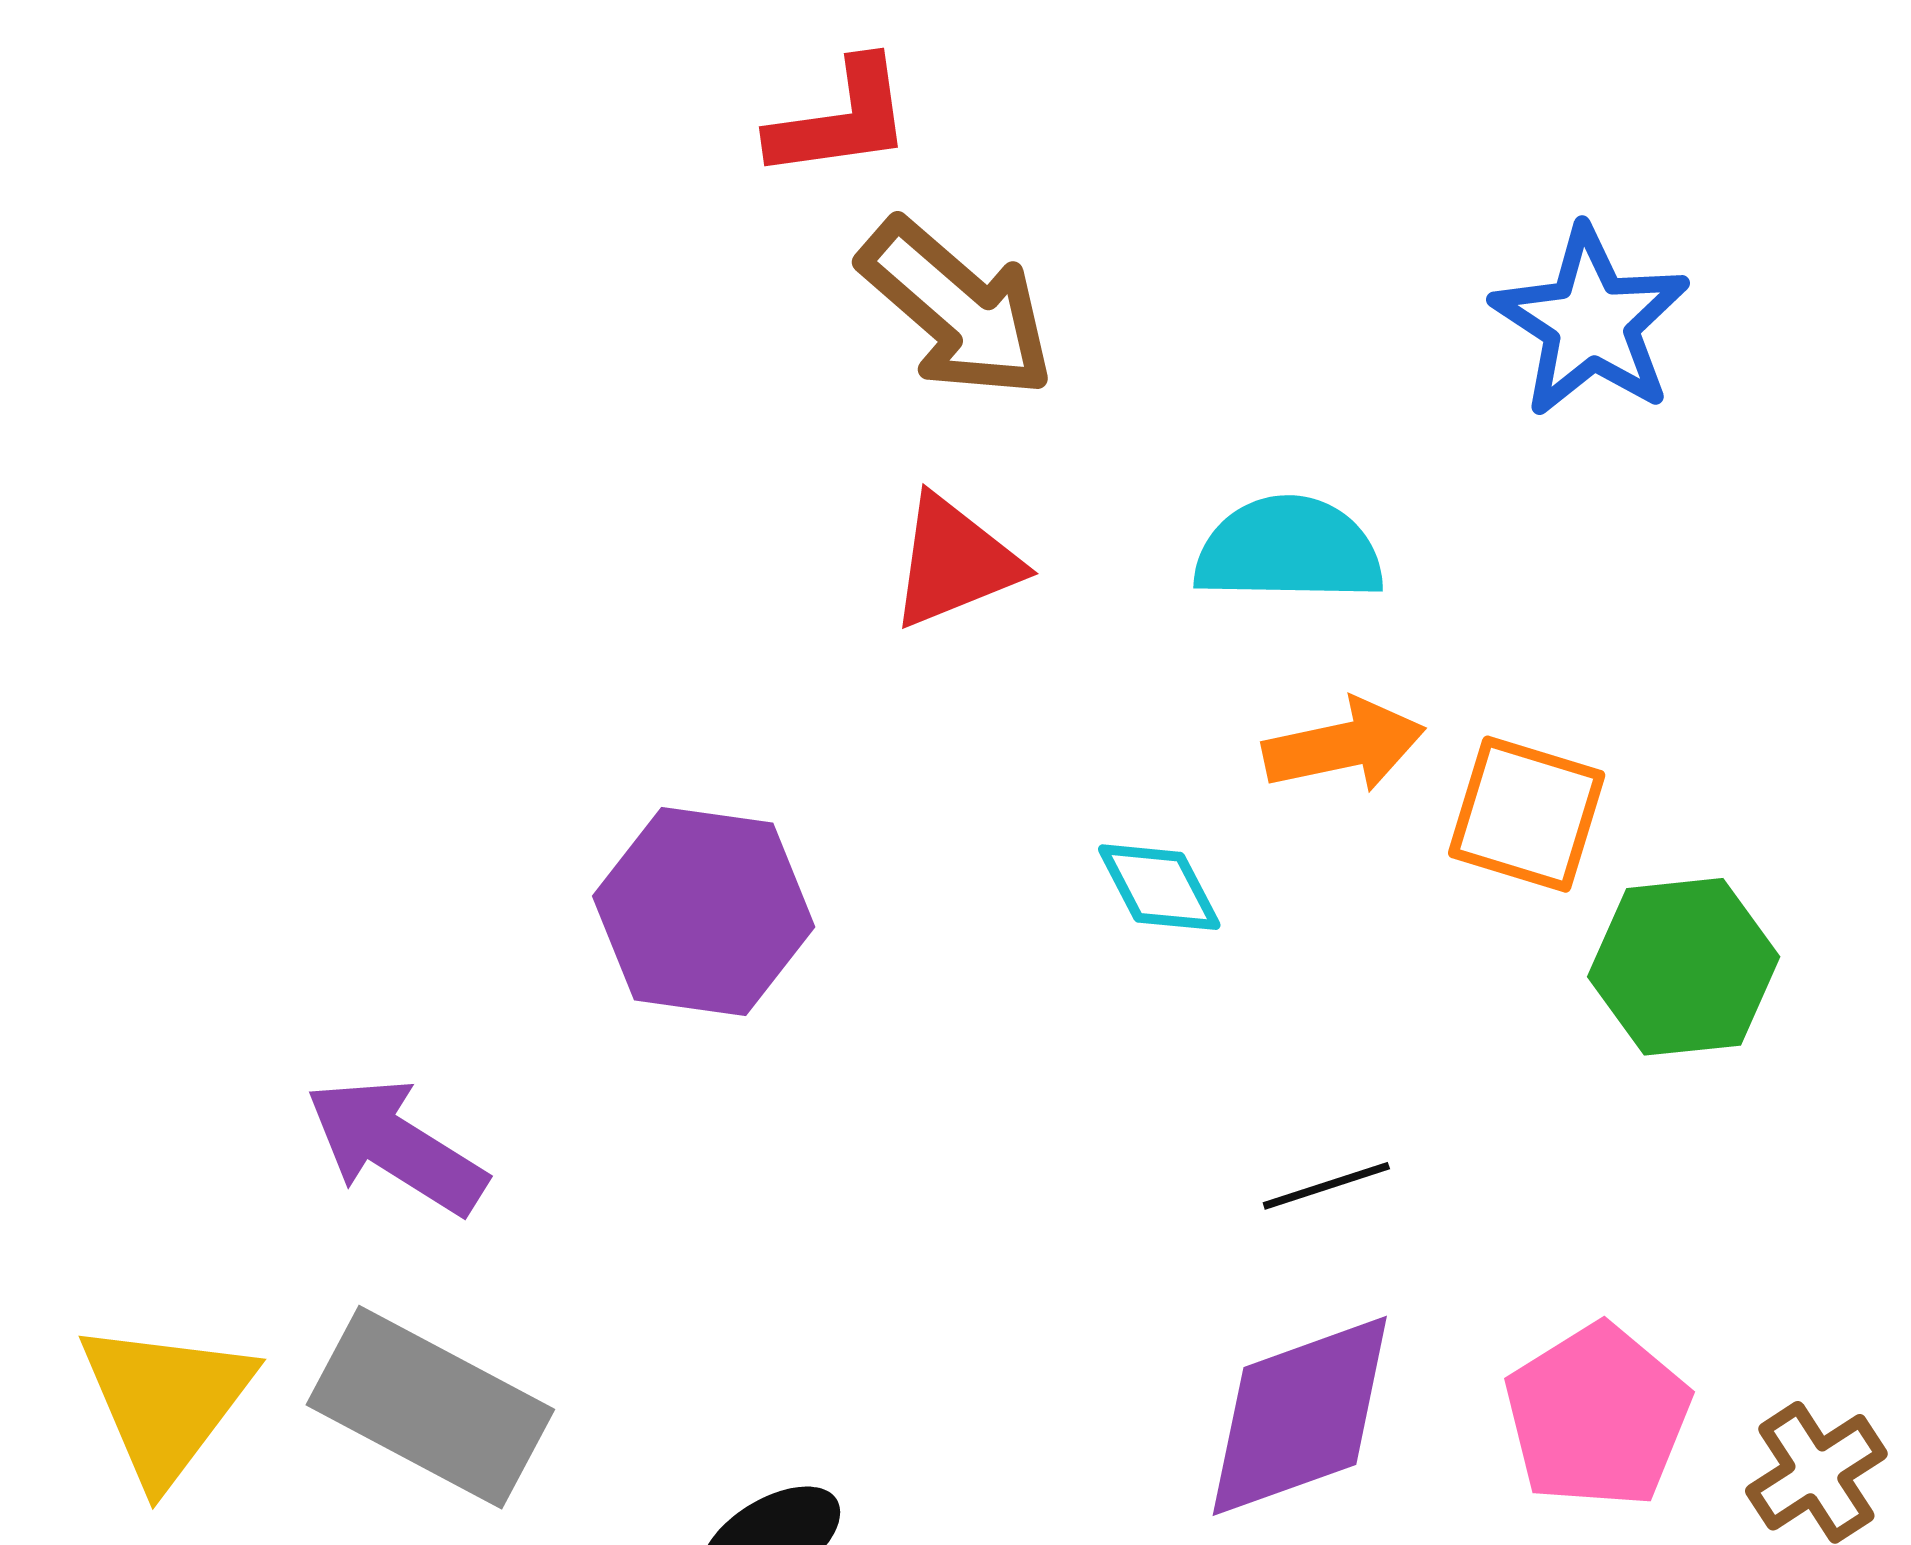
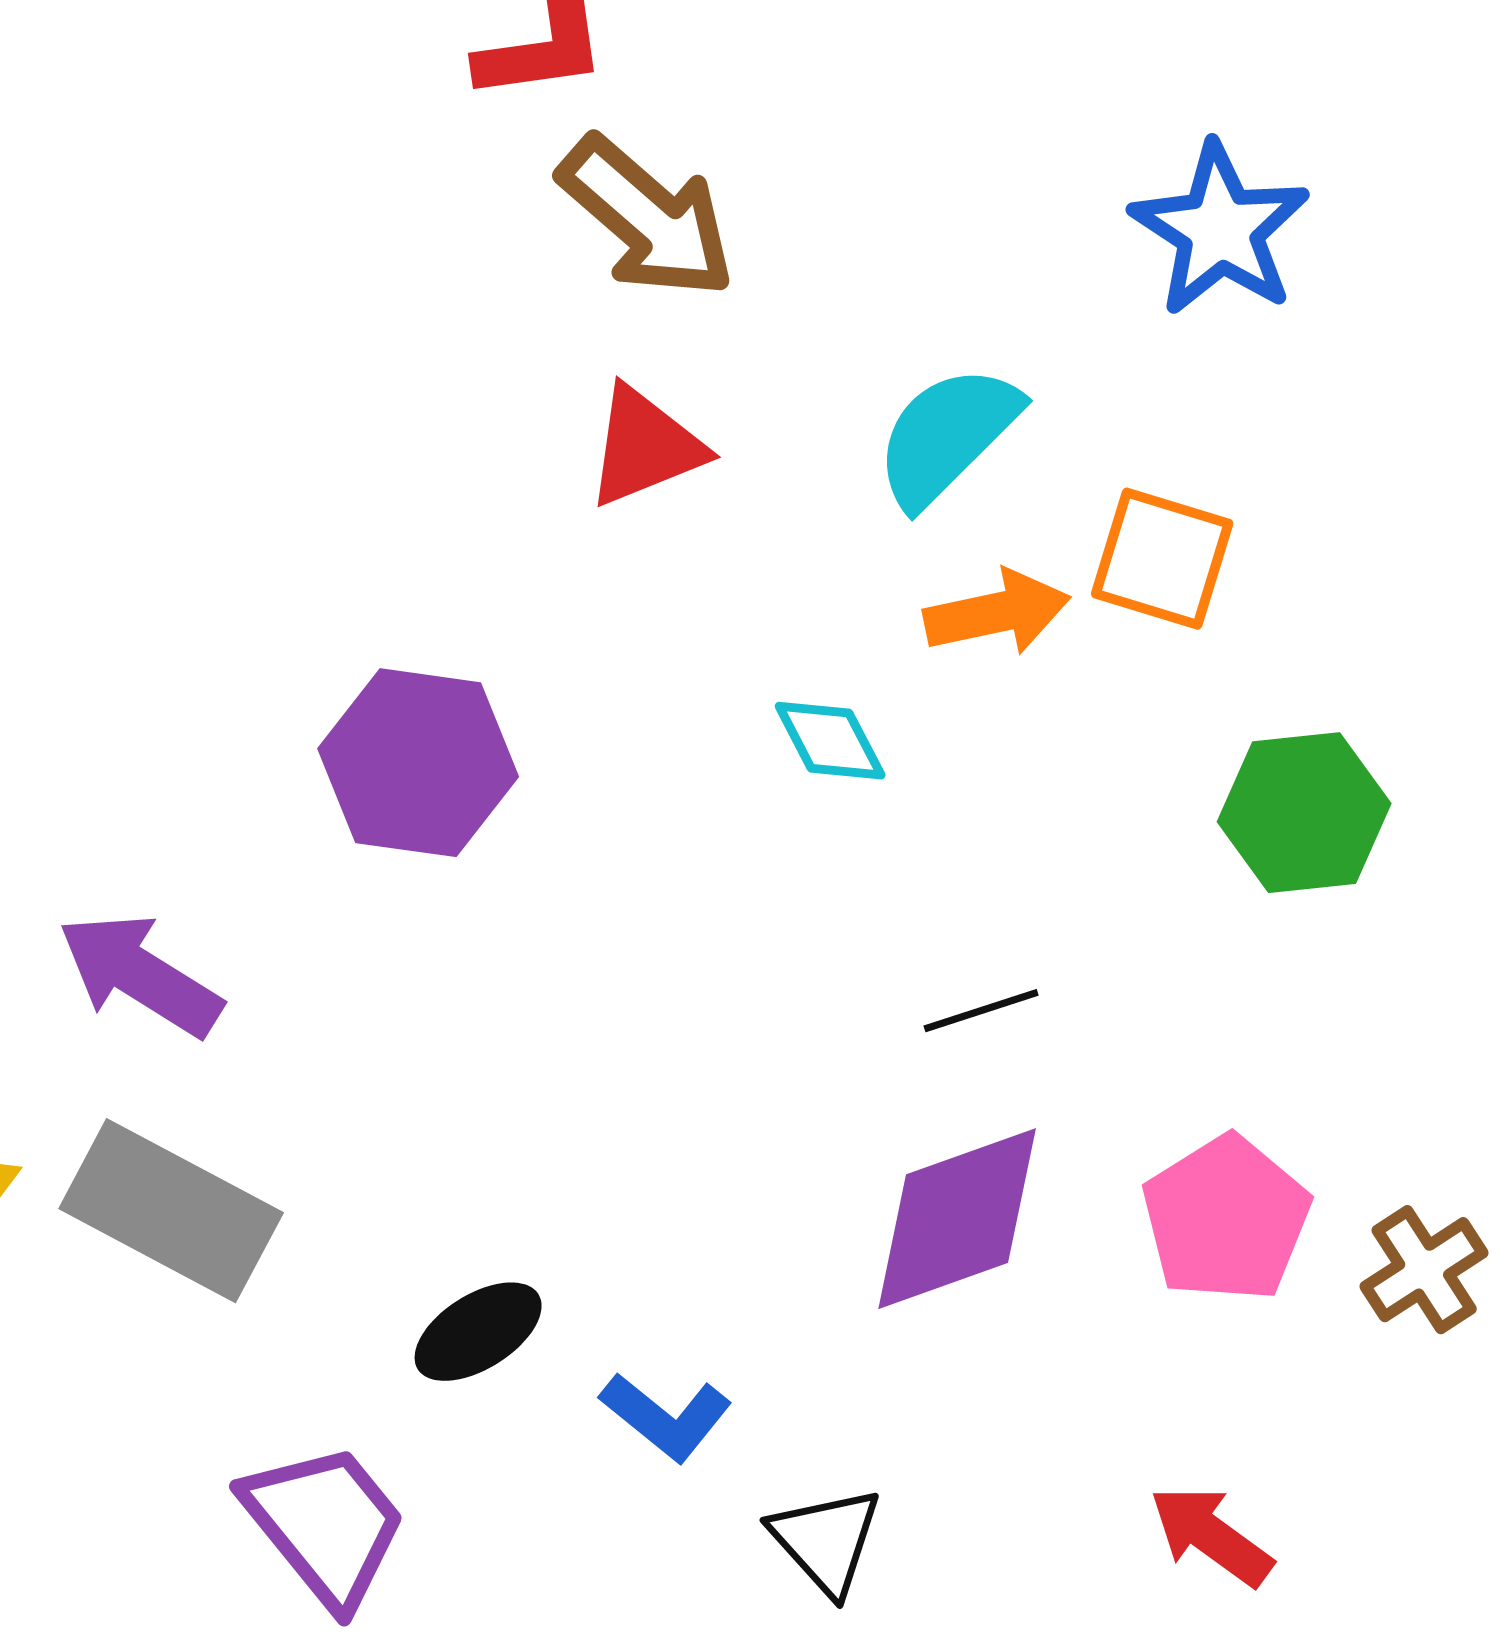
cyan semicircle: (1289, 550) -> (947, 436), turned -46
orange square: (1527, 814) -> (1162, 559), moved

